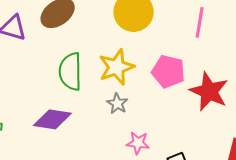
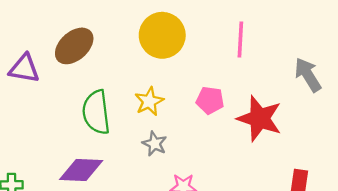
yellow star: (116, 67) -> (149, 101), size x0.7
pink pentagon: (168, 71) -> (210, 100), size x0.7

